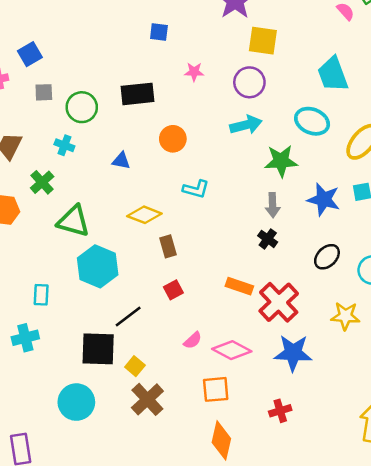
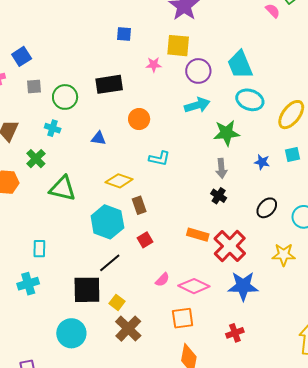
yellow square: (263, 41) -> (178, 46), moved
cyan trapezoid: (333, 74) -> (240, 65), moved
blue star: (324, 199) -> (262, 162), size x0.6
cyan hexagon: (98, 266) -> (107, 222), moved

